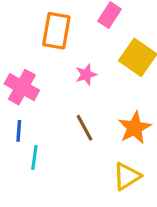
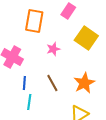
blue line: (19, 131) -> (24, 83), moved
cyan line: (34, 157) -> (29, 102), moved

